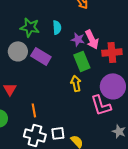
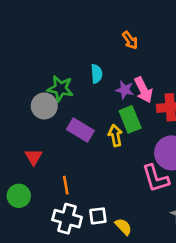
green star: (30, 27) -> (60, 89), moved
purple rectangle: (41, 56) -> (80, 130), moved
yellow arrow: (76, 83) -> (115, 135), moved

